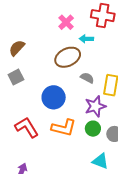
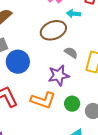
blue circle: (54, 97) -> (18, 62), moved
purple star: (95, 106) -> (59, 75), moved

